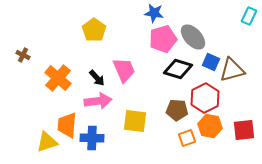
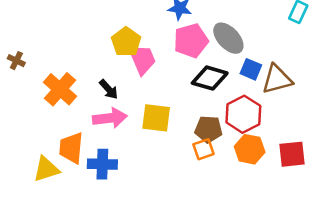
yellow pentagon: (94, 30) -> (126, 42), moved
pink trapezoid: (124, 70) -> (142, 59), moved
yellow square: (135, 121) -> (156, 118), moved
orange square: (187, 138) -> (203, 149), moved

